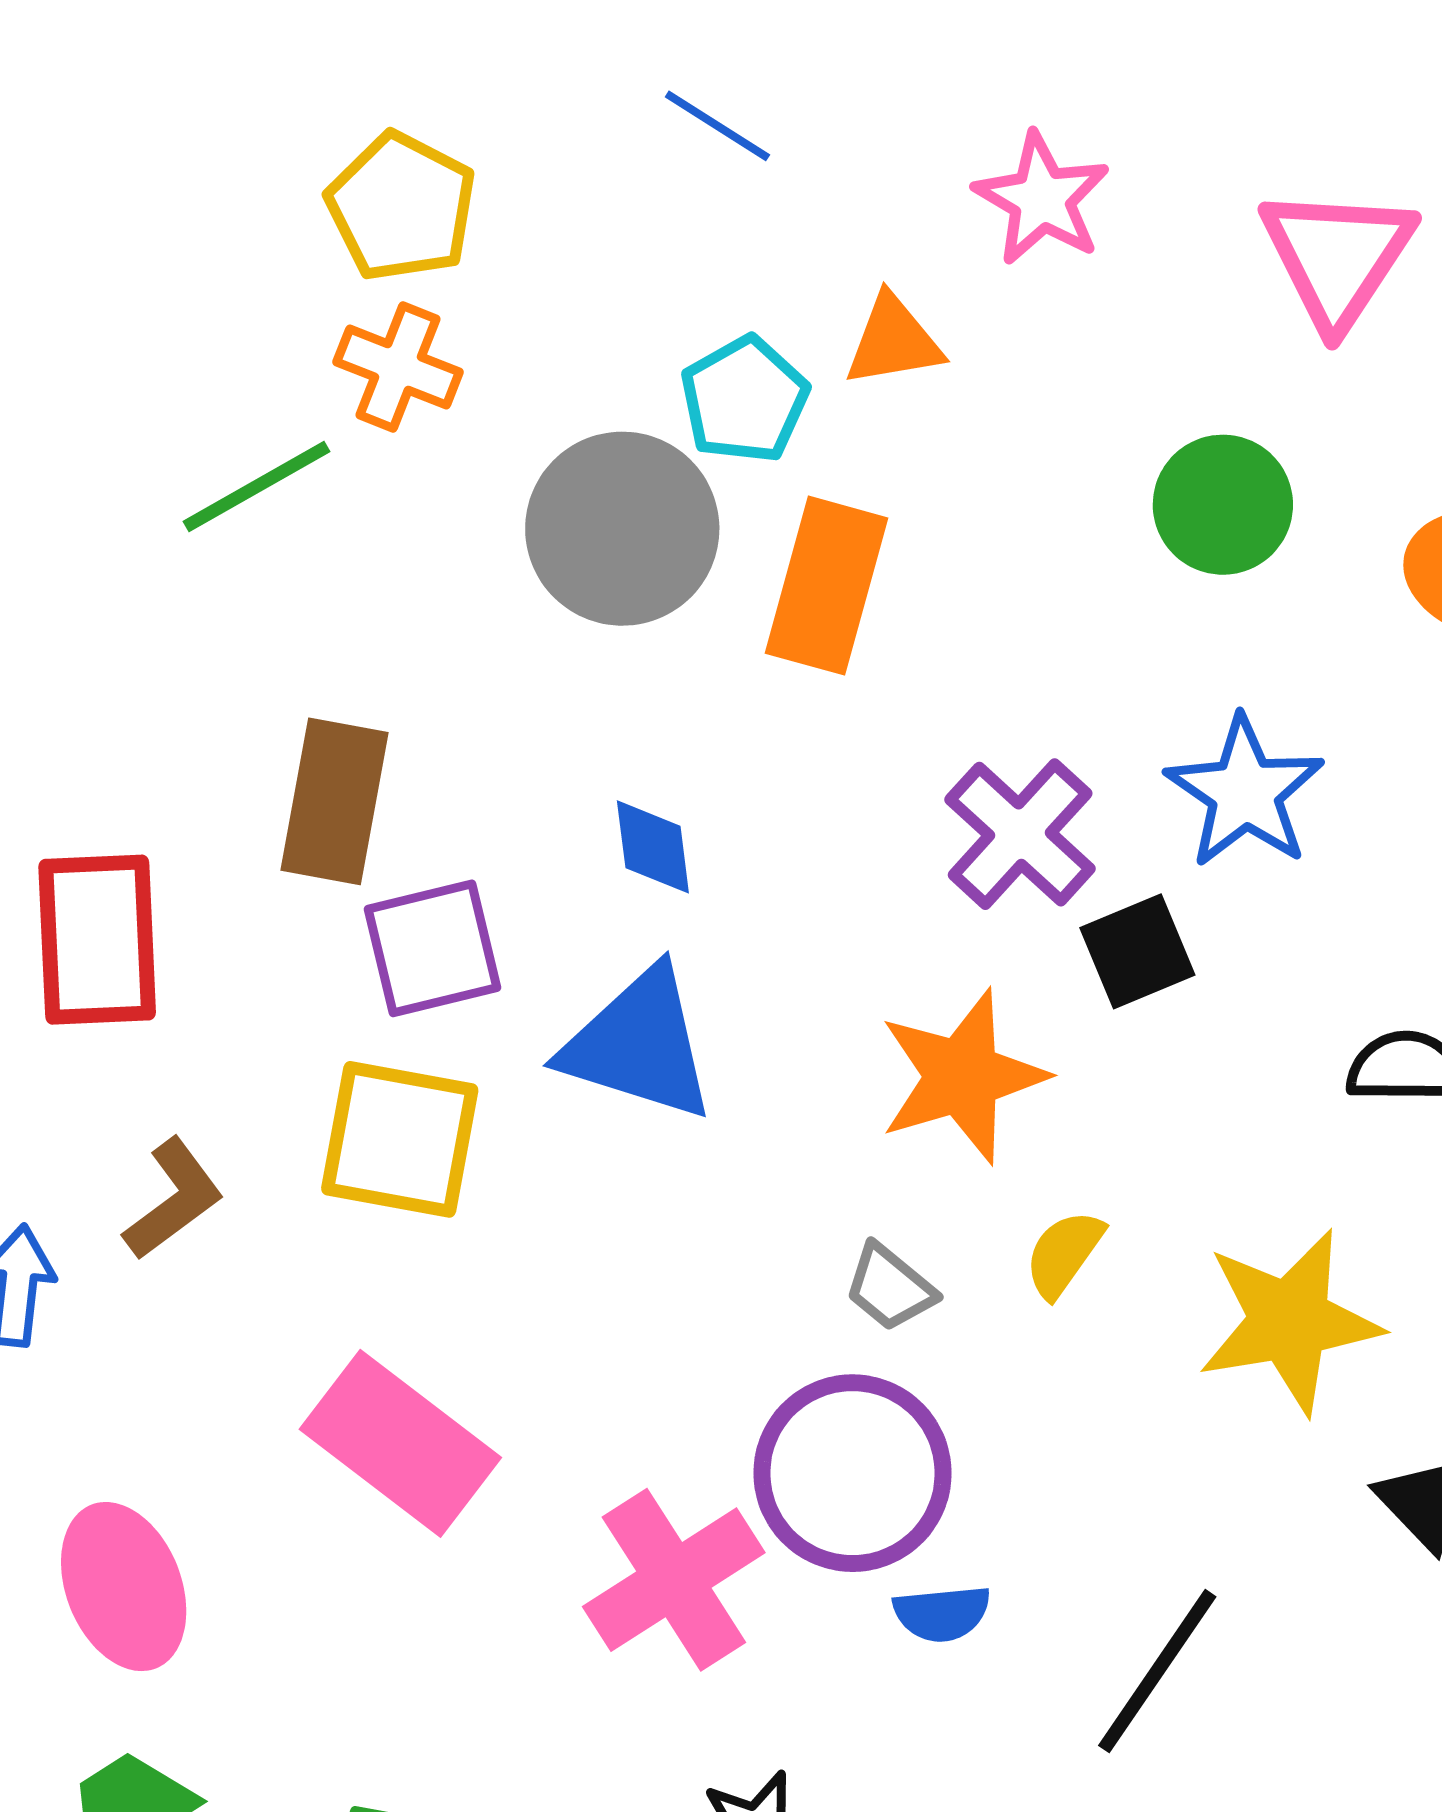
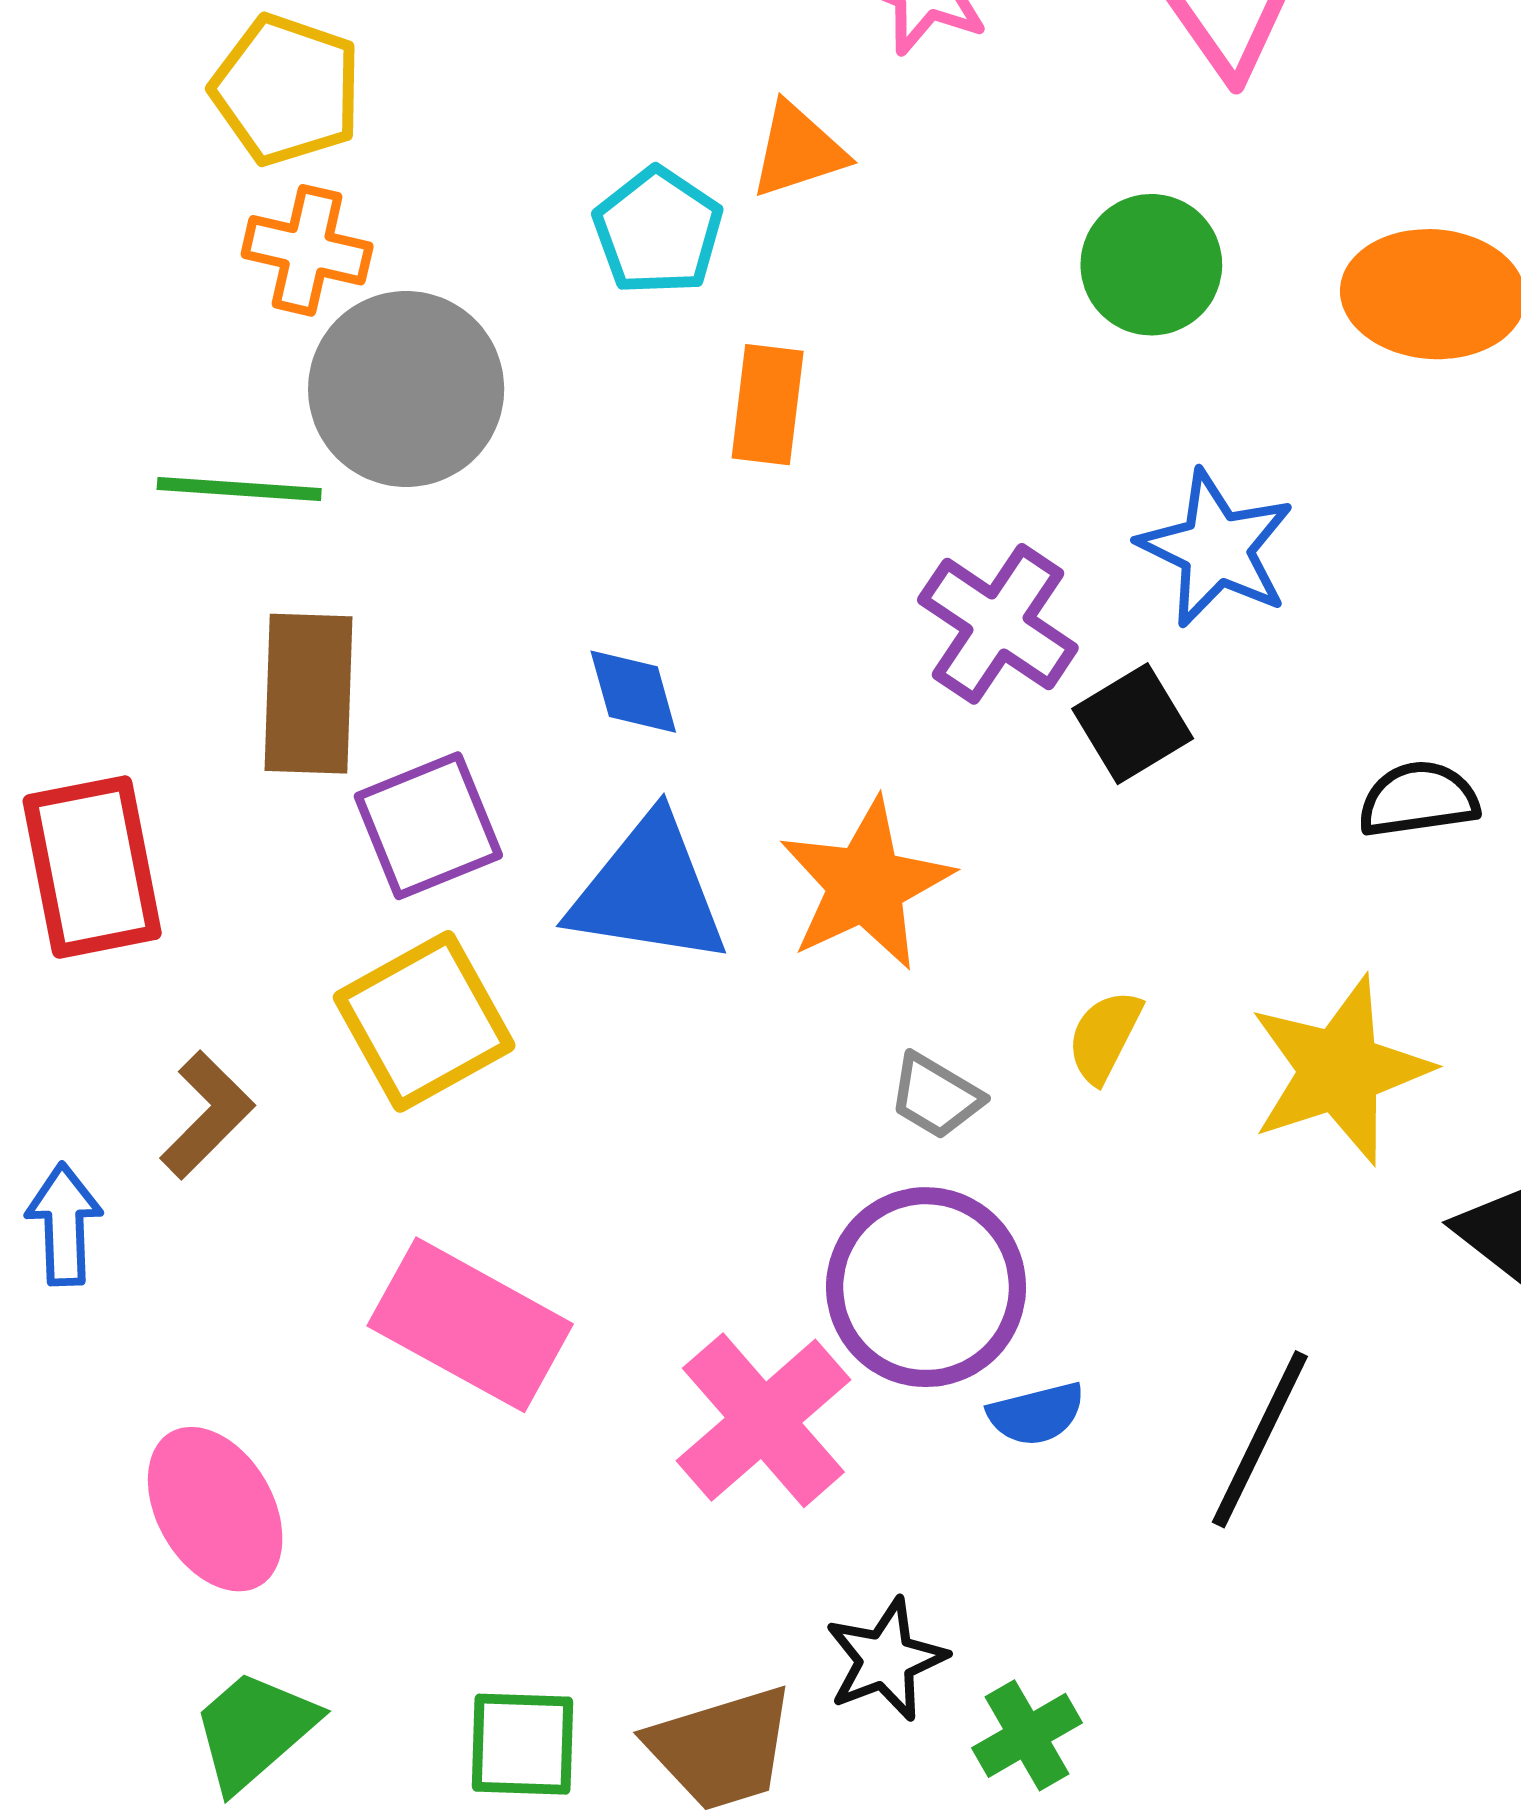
green line: (256, 486) -> (239, 489), moved, turned 42
gray circle: (622, 529) -> (406, 389), moved
orange rectangle: (827, 586) -> (768, 405), size x0.7
orange star: (962, 1076) -> (866, 884), moved
yellow square: (400, 1139) -> (424, 1021), turned -31

